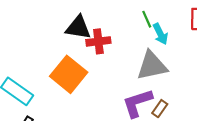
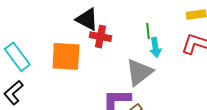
gray triangle: (152, 66) -> (139, 72), turned -44
orange square: (69, 74) -> (66, 56), turned 36

